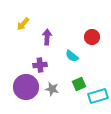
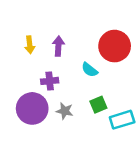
yellow arrow: (23, 24) -> (30, 45), moved, turned -48
red circle: (92, 37) -> (115, 46), size x1.6

